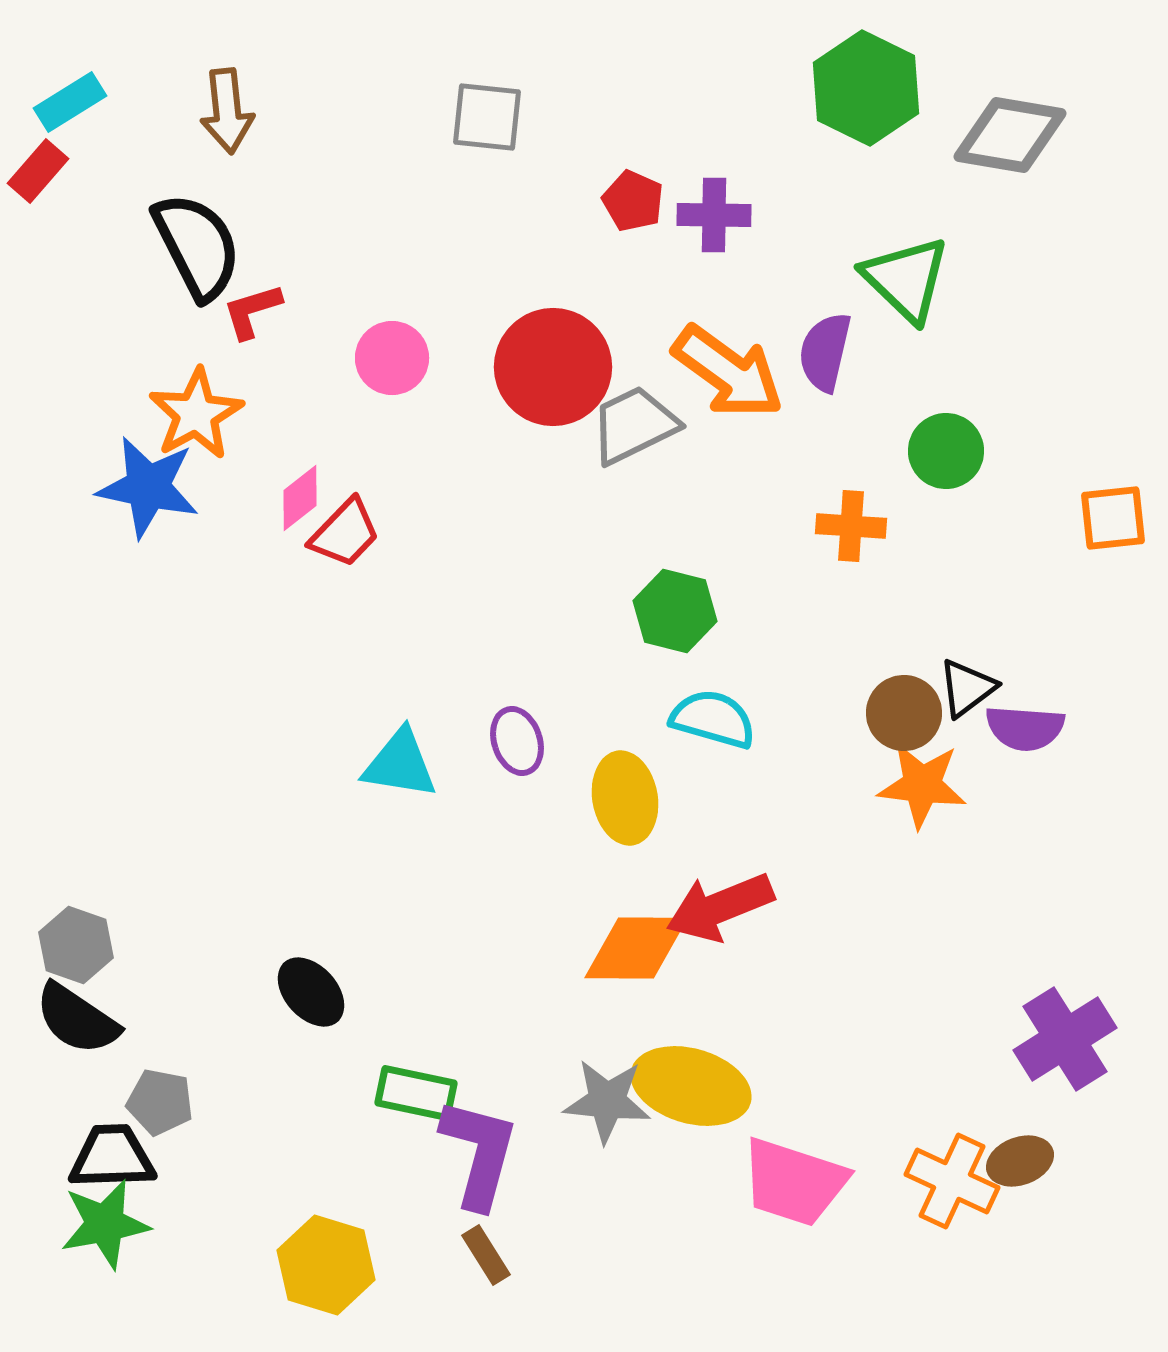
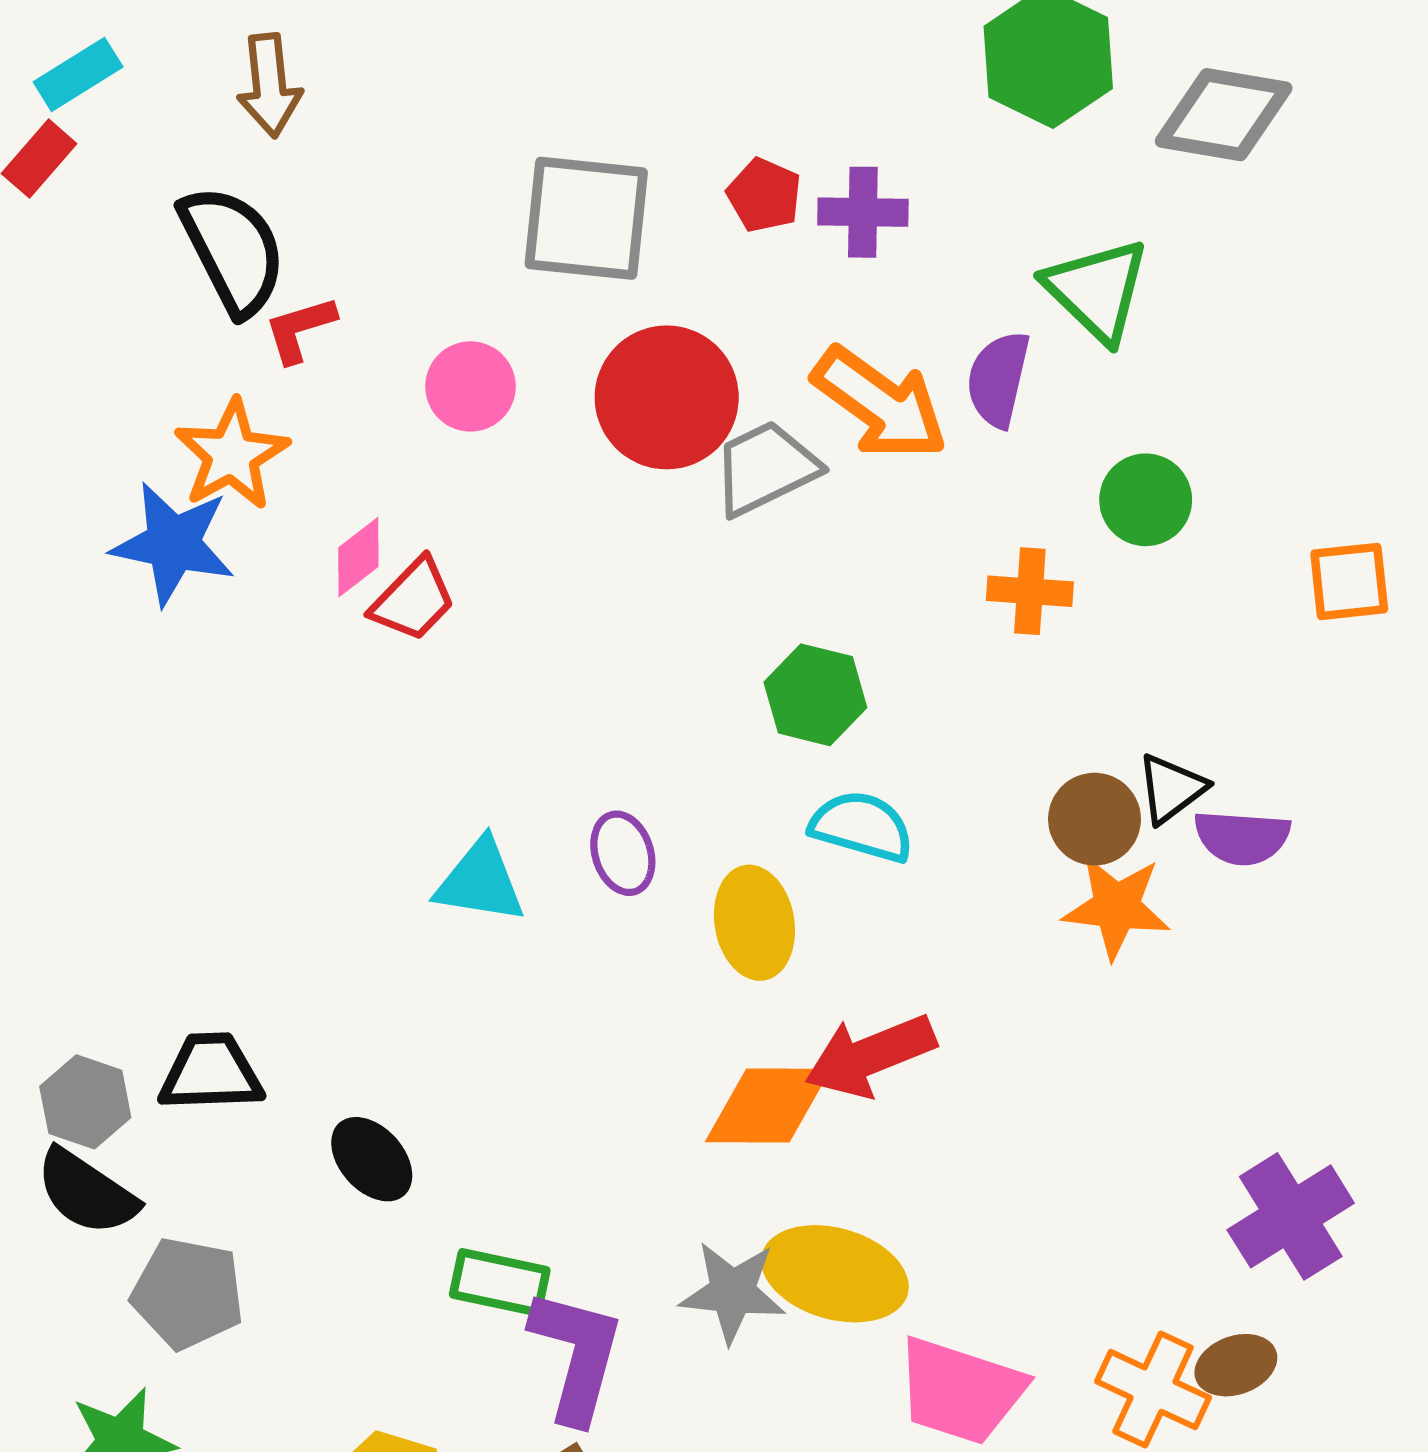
gray square: (487, 117) -> (586, 218), moved, size x1.5
gray pentagon: (160, 1102) -> (188, 1293), size x1.4
black trapezoid: (112, 1157) -> (211, 1073), moved

